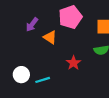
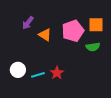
pink pentagon: (70, 17) -> (73, 31), moved
red star: (74, 63) -> (57, 73), moved

